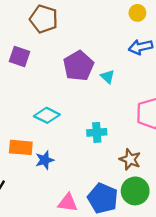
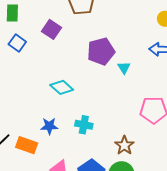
cyan cross: (97, 132) -> (84, 125), moved
orange rectangle: (21, 147) -> (27, 145), moved

